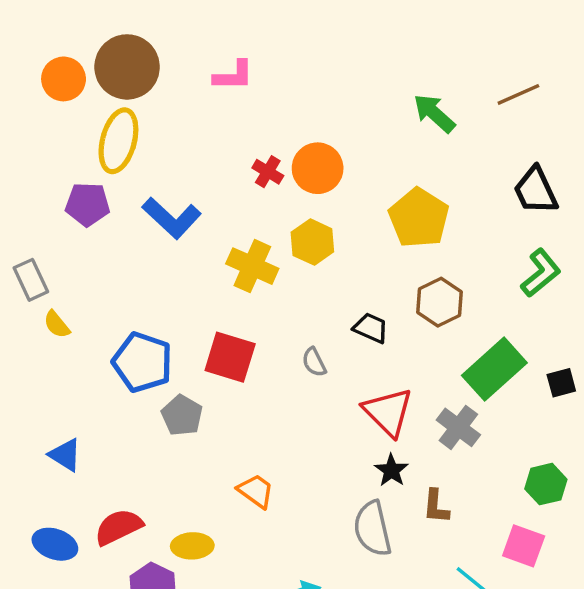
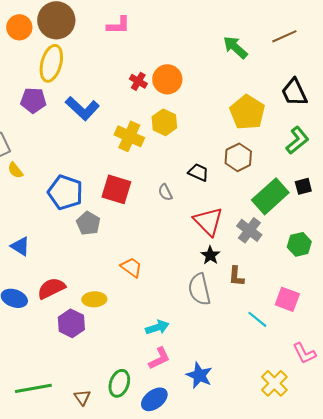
yellow pentagon: (419, 218) -> (247, 112), moved
black square: (561, 383) -> (303, 186), moved
green hexagon: (546, 484) -> (299, 244), moved

